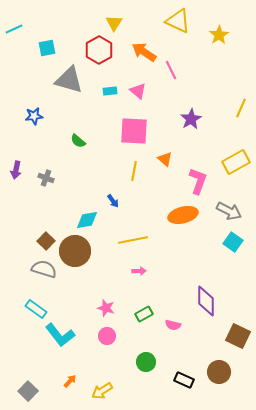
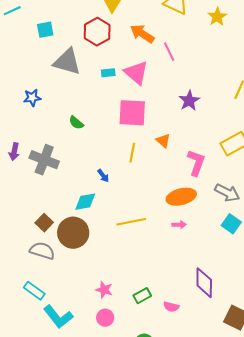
pink triangle: (138, 91) -> (136, 73), size x1.5
gray cross: (46, 178) -> (44, 160), size x1.8
blue arrow: (113, 201) -> (103, 176), moved
pink arrow: (139, 271) -> (179, 225), moved

